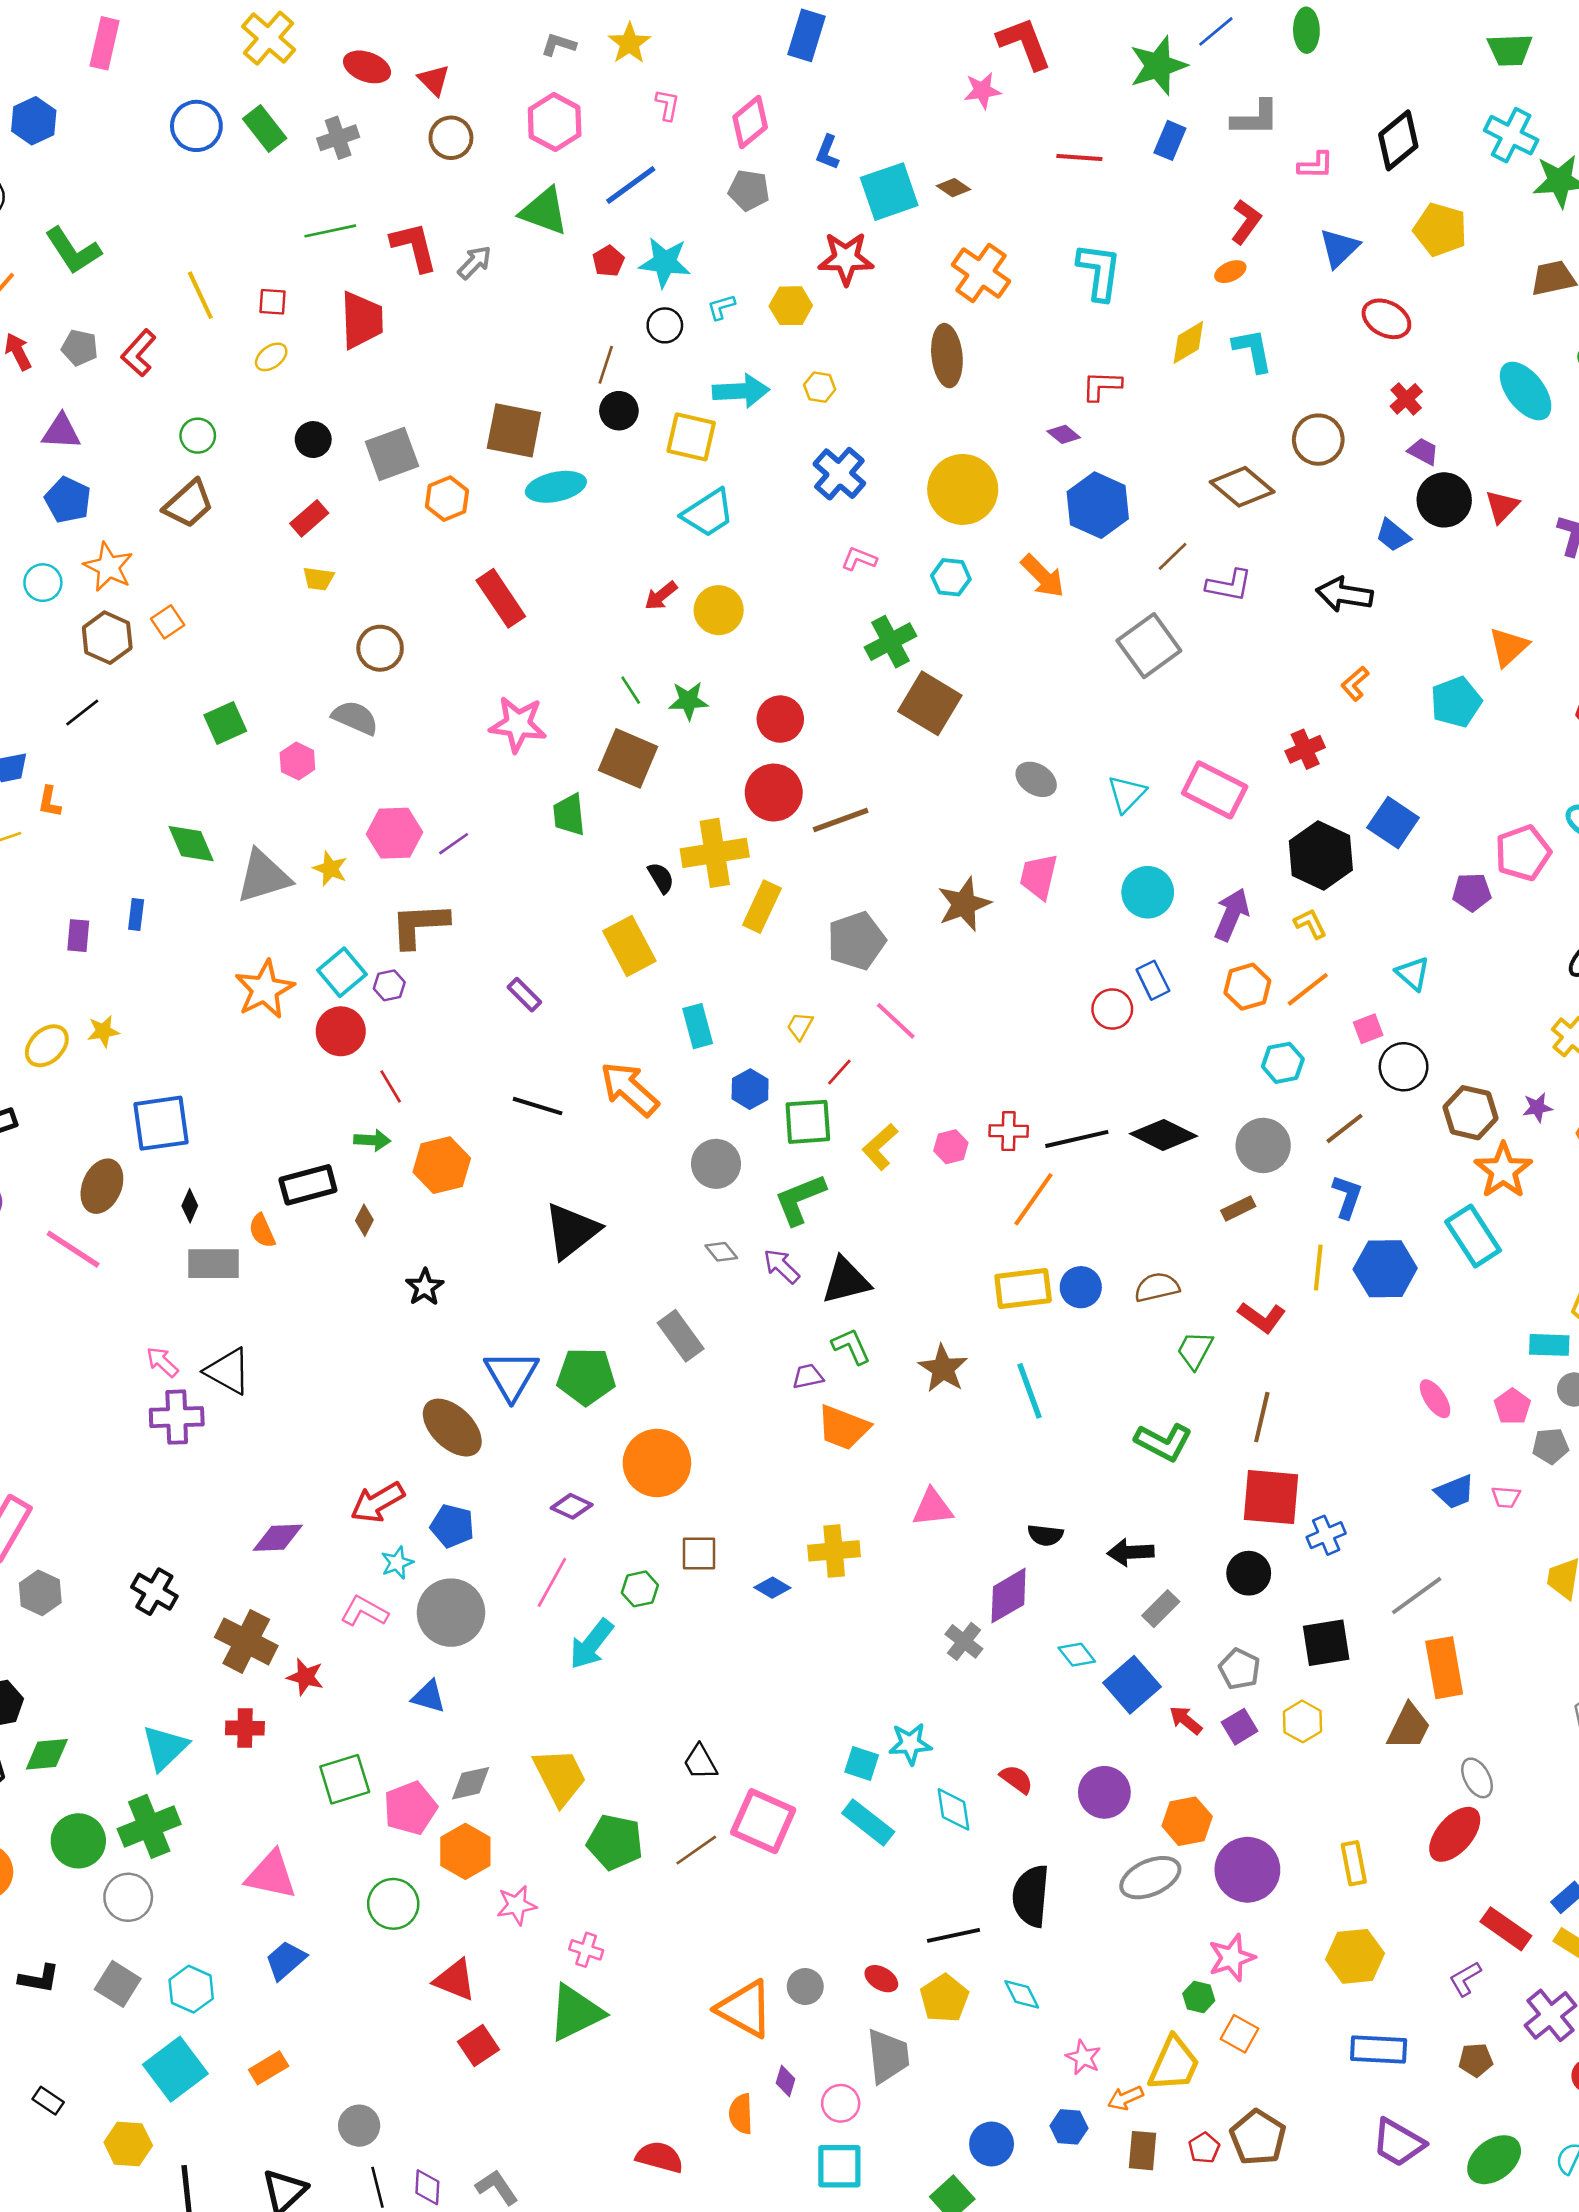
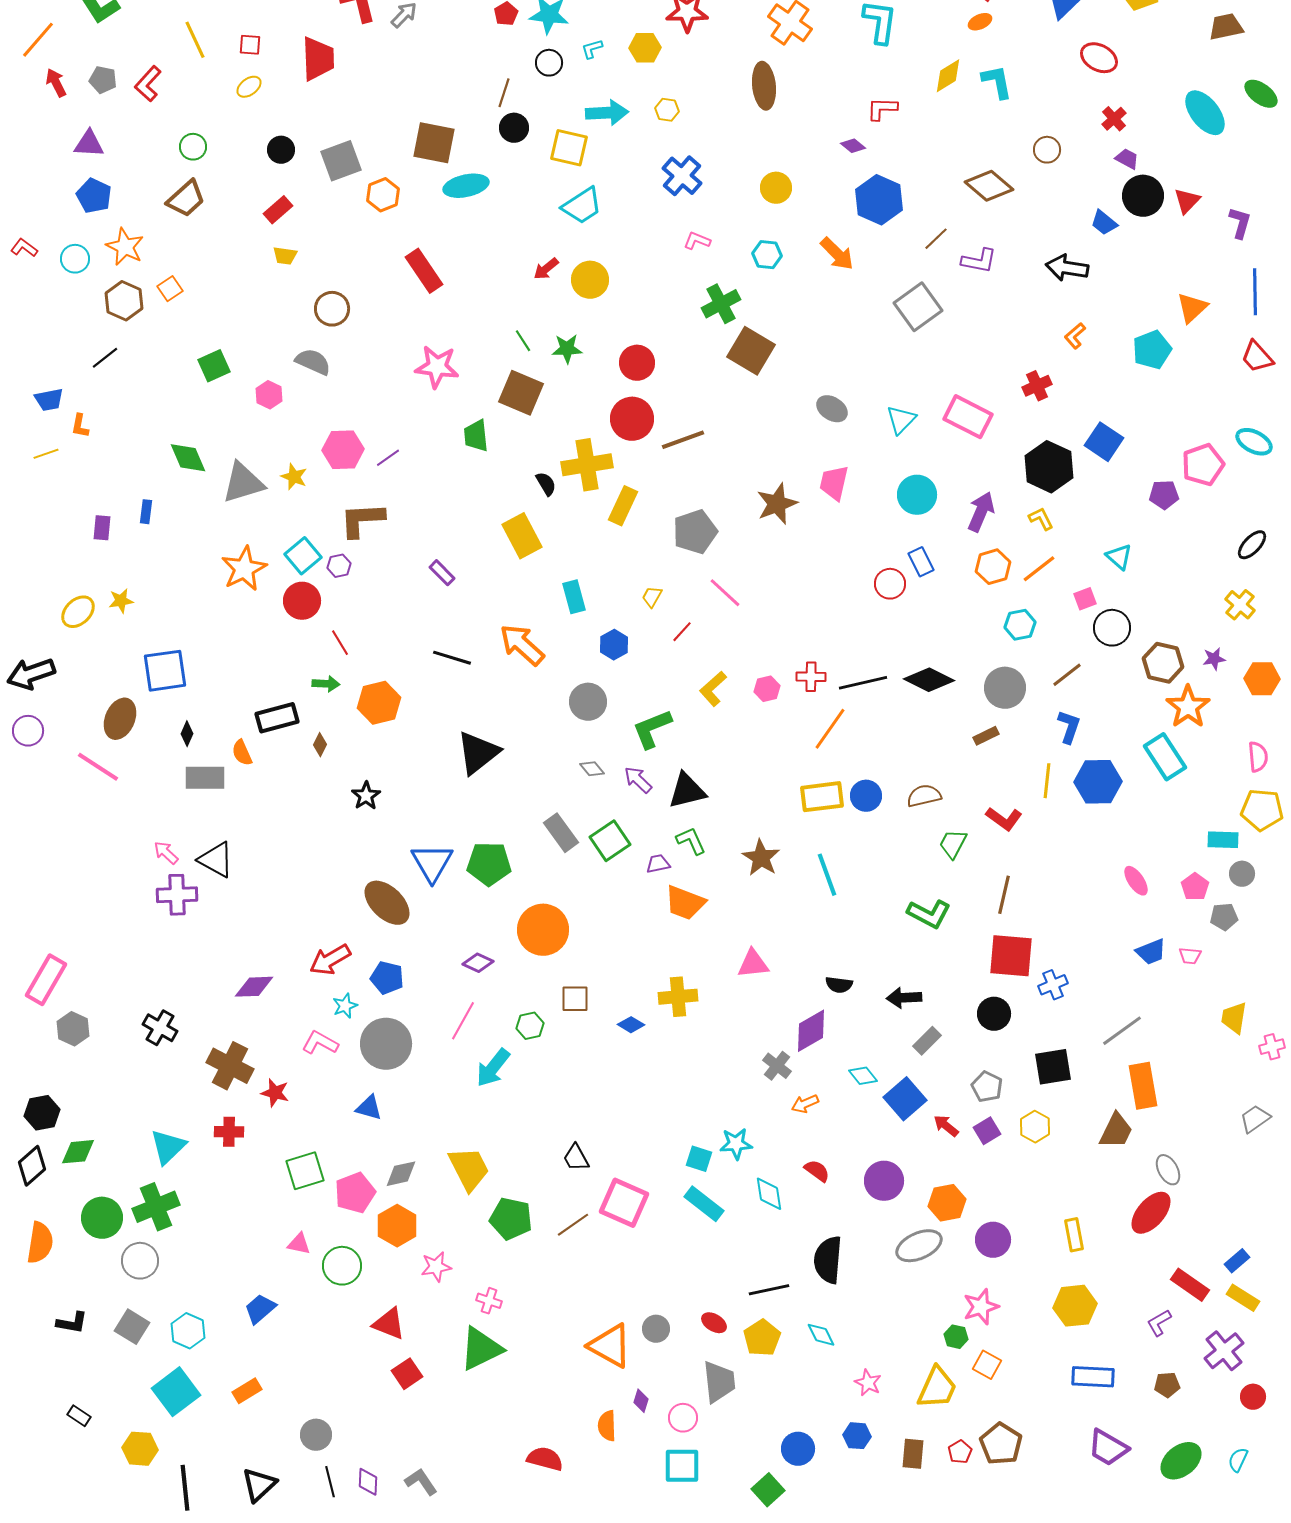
brown circle: (1318, 440) -> (1047, 150), size x0.7
yellow circle: (963, 489) -> (776, 188), size x0.6
green square: (808, 1122) -> (610, 841), moved, turned -30
purple circle: (1247, 1870) -> (993, 1240), size x0.7
pink triangle: (271, 1875) -> (299, 1244), moved, size x0.6
orange arrow: (1125, 2098) -> (805, 1104), moved

